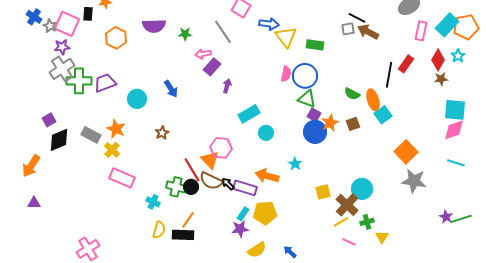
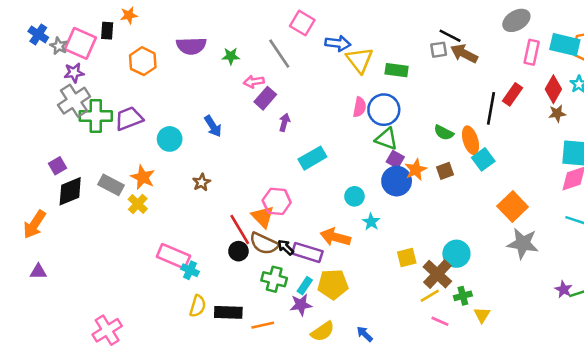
cyan rectangle: (447, 25) -> (565, 45), turned 60
cyan circle: (266, 133) -> (354, 196), moved
pink rectangle: (122, 178) -> (173, 256), moved
green cross: (176, 187) -> (274, 279), moved
orange line: (188, 220) -> (263, 325), moved, turned 42

